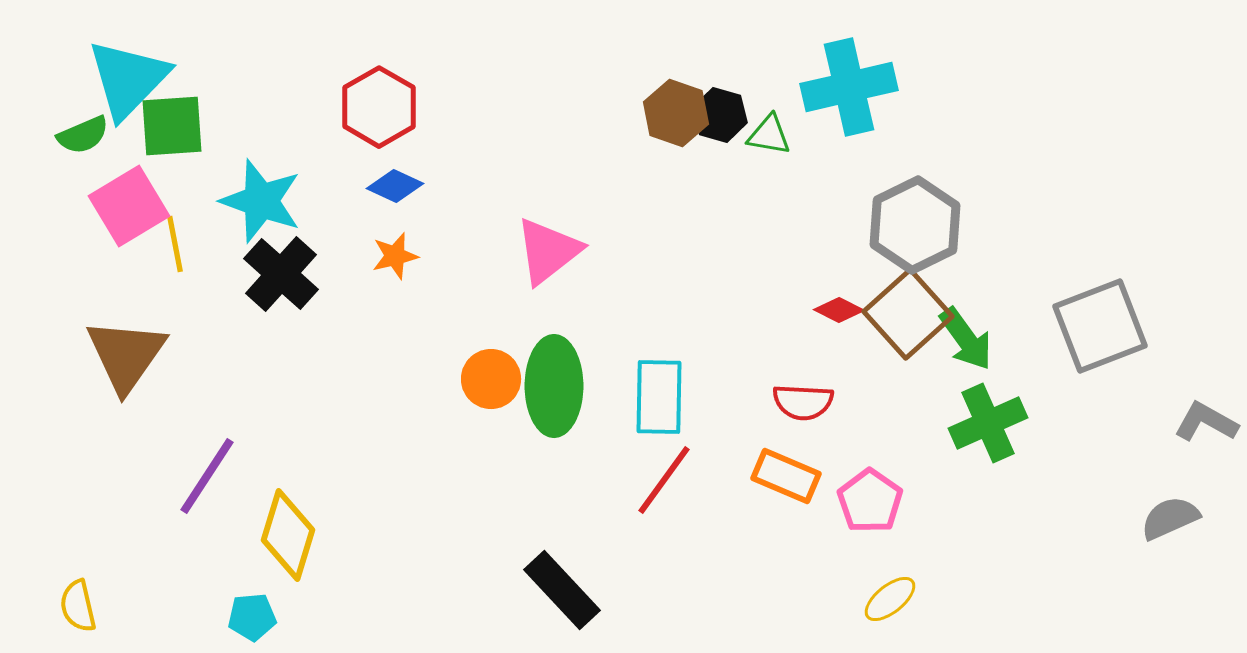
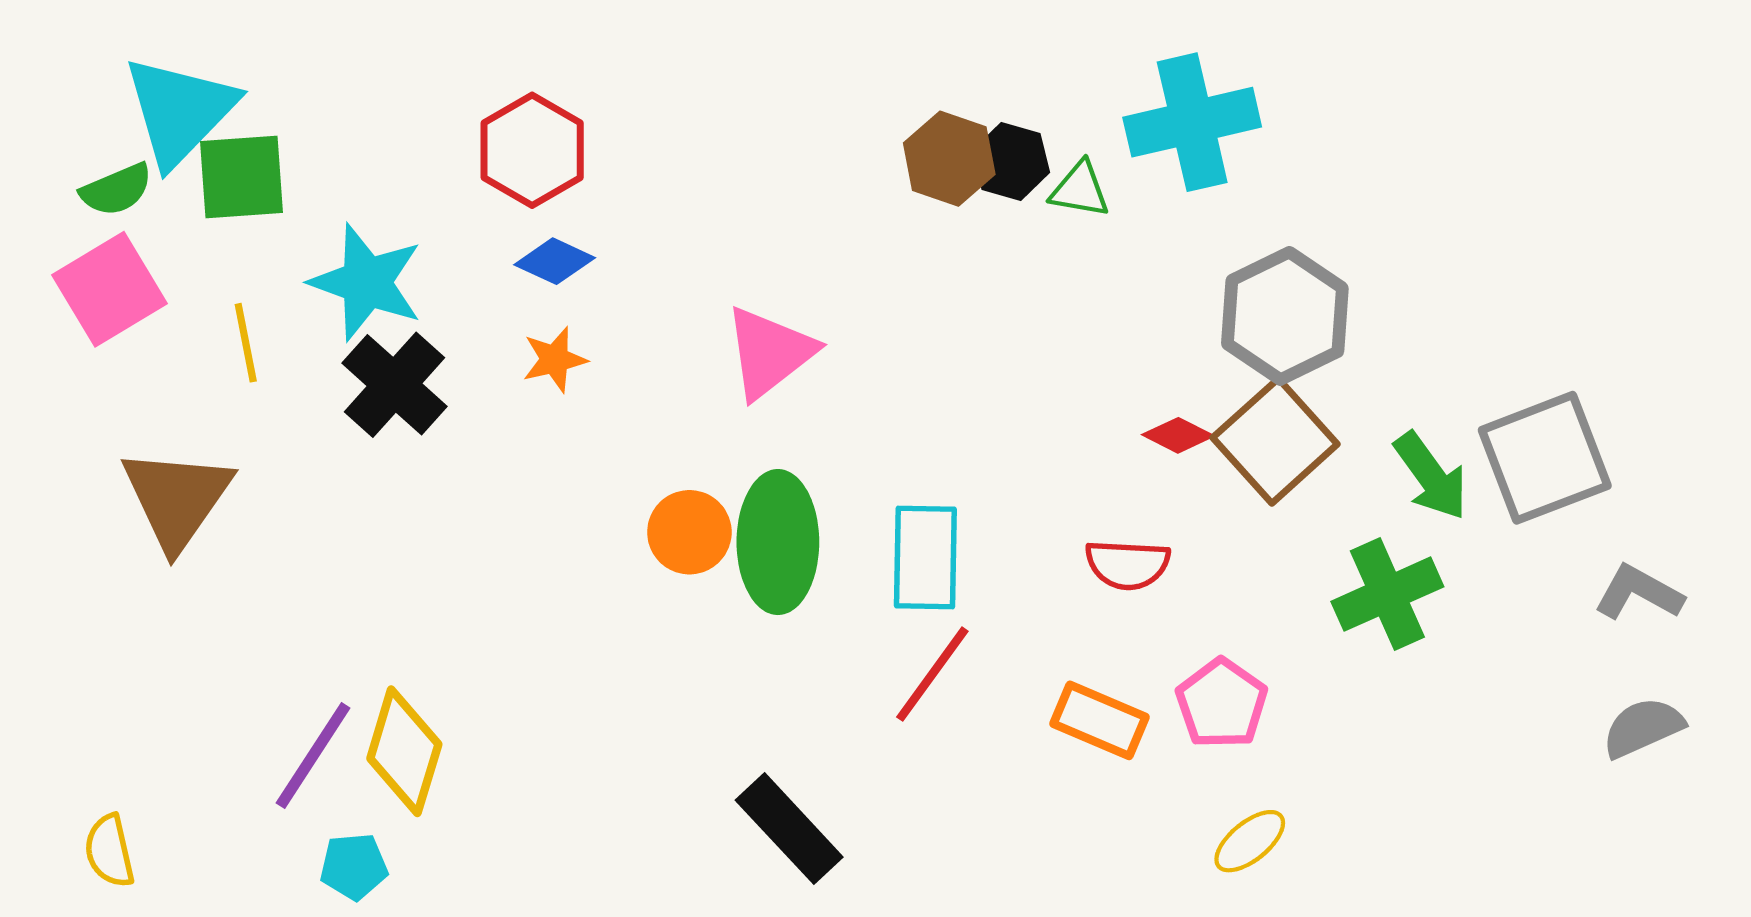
pink square: (129, 206) -> (109, 289), moved
green arrow: (966, 339) -> (1431, 476), moved
gray L-shape: (1206, 422) -> (1639, 593), moved
purple line: (207, 476) -> (313, 756), moved
orange rectangle: (786, 476) -> (1099, 720), moved

